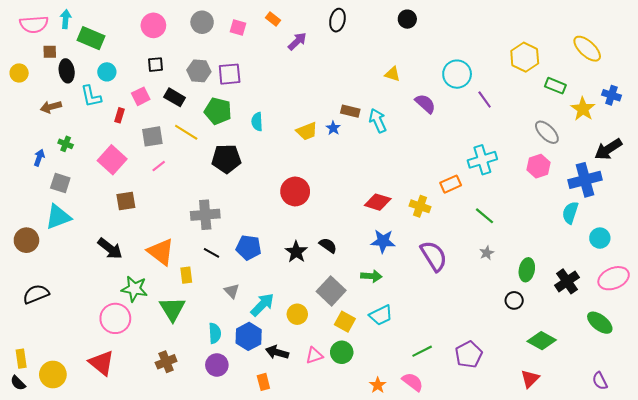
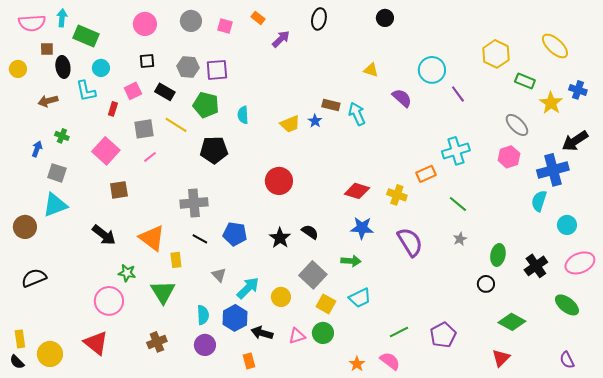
green star: (134, 289) -> (127, 273), size x0.7

